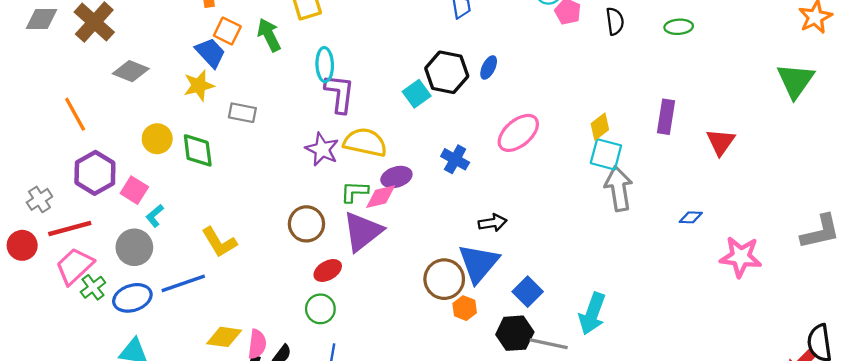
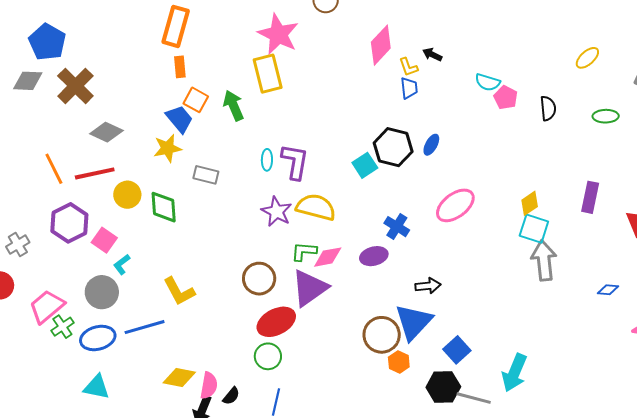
cyan ellipse: (325, 65) -> (267, 160), moved, size x0.7
purple ellipse: (396, 177) -> (374, 256), moved
red line: (70, 229) -> (95, 173), moved
red ellipse: (328, 270) -> (276, 322), size x1.5

